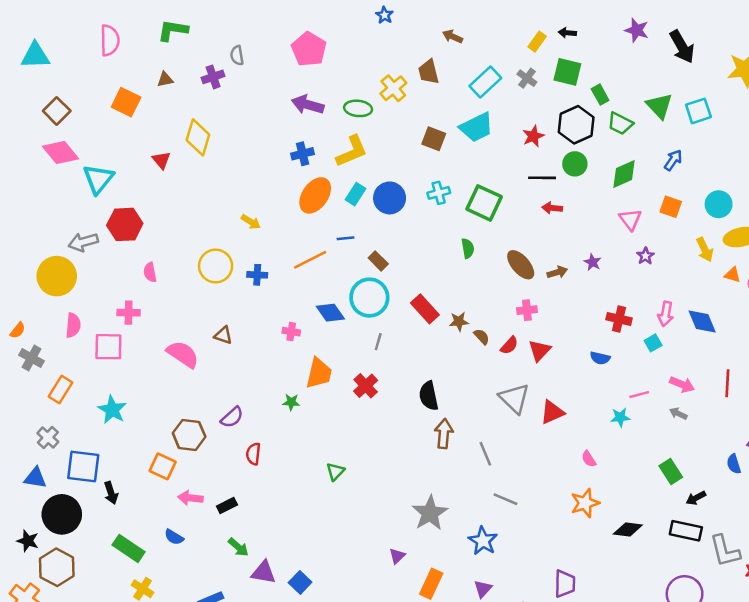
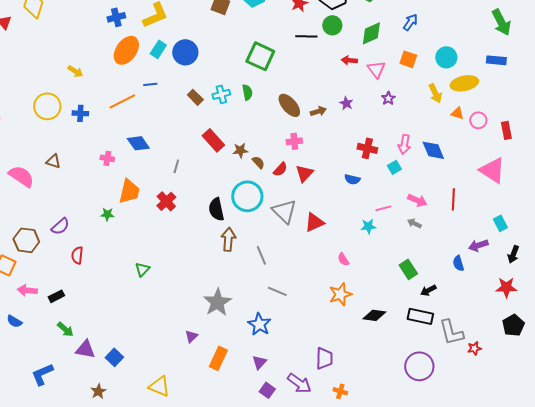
cyan cross: (439, 193) -> (221, 94), moved
red arrow: (552, 208) -> (349, 60), moved
brown rectangle: (378, 261) -> (195, 97), moved
cyan circle: (369, 298) -> (247, 196), moved

